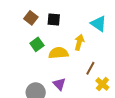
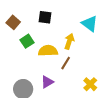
brown square: (31, 18) -> (13, 22), moved
brown line: (90, 68) -> (66, 63), moved
purple triangle: (59, 84) -> (47, 82), turned 40

